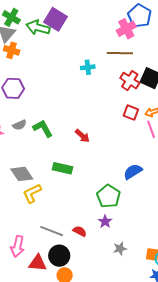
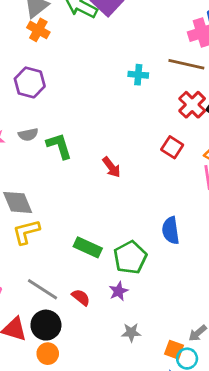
red square: (131, 113) -> (172, 147), moved
green rectangle: (62, 168) -> (88, 247), moved
blue semicircle: (133, 172) -> (171, 230), turned -78

